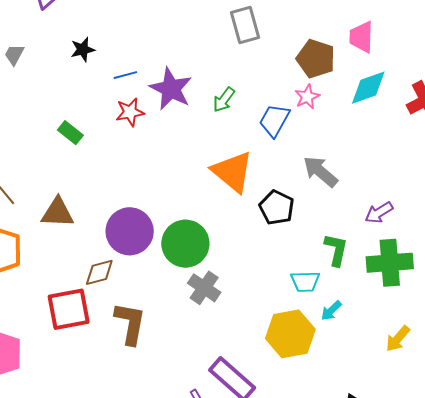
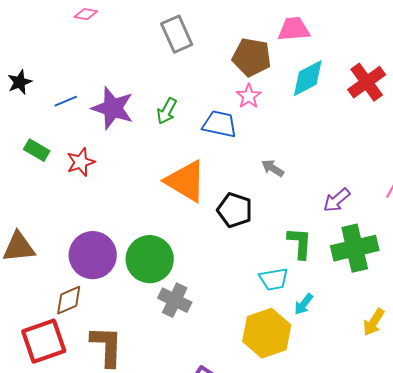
pink trapezoid: (361, 37) -> (294, 29), turned 92
red star: (130, 112) -> (81, 162), moved
blue trapezoid: (274, 120) -> (220, 124), turned 81
green rectangle: (70, 133) -> (37, 150), moved
gray arrow: (320, 172) -> (273, 168), size x0.6

